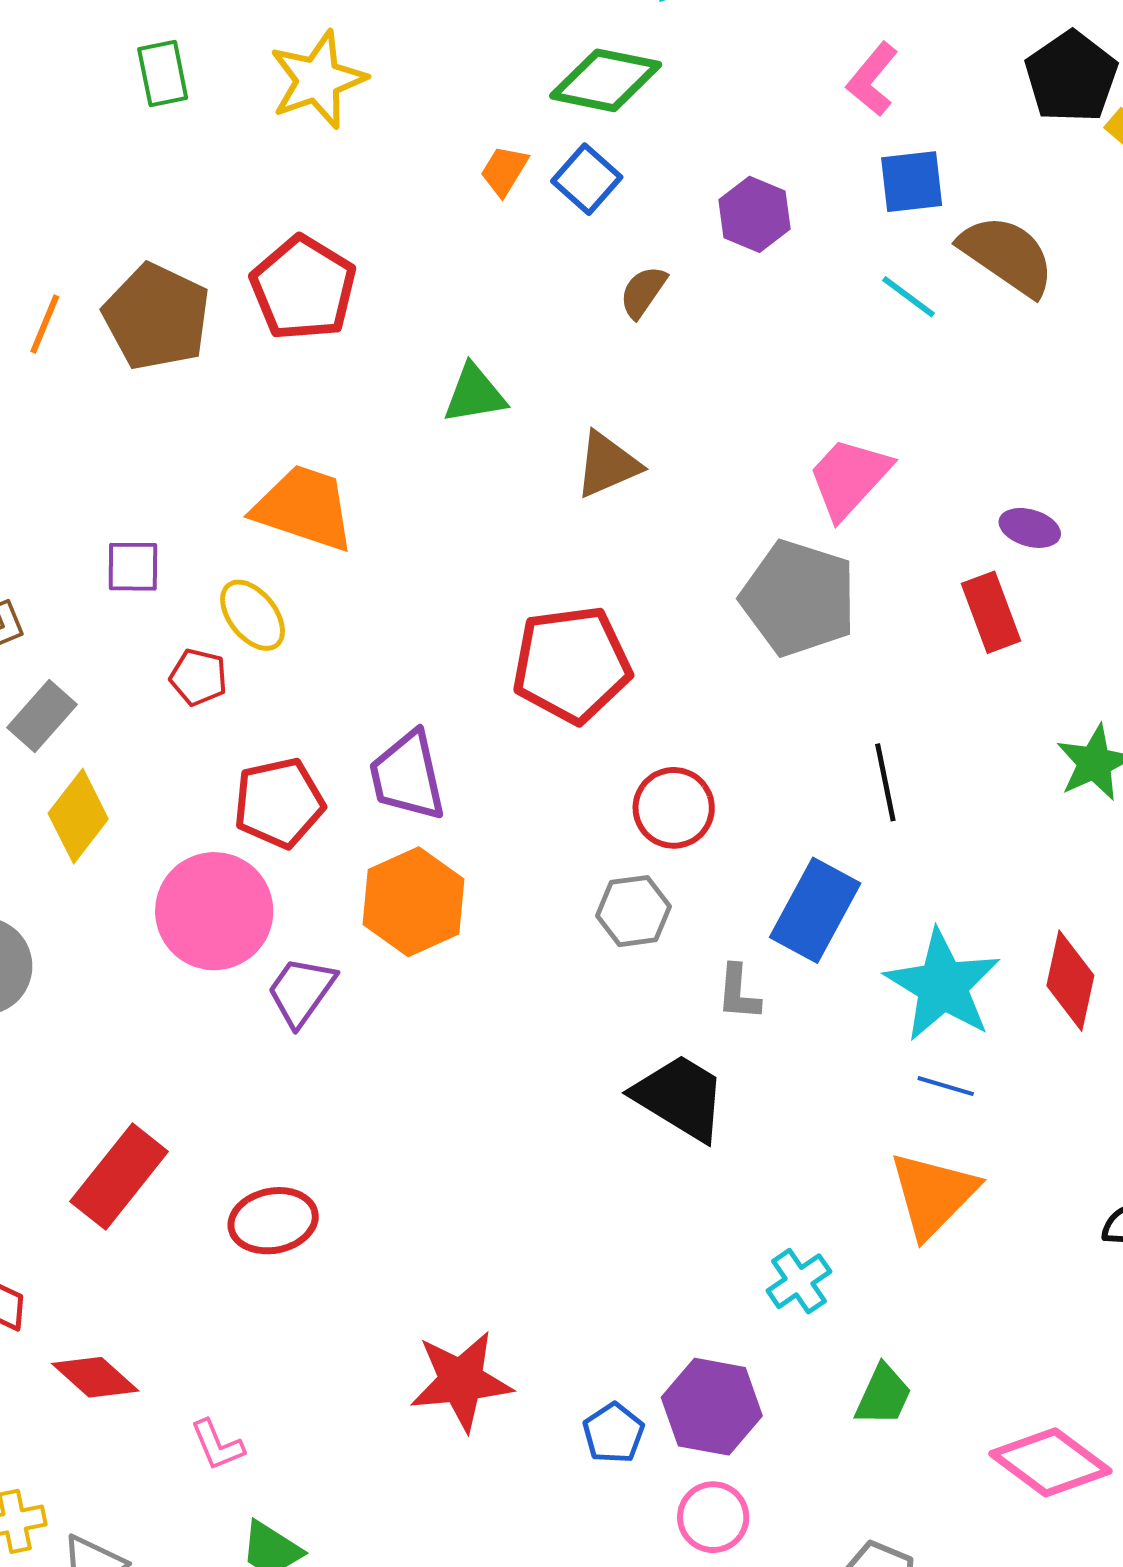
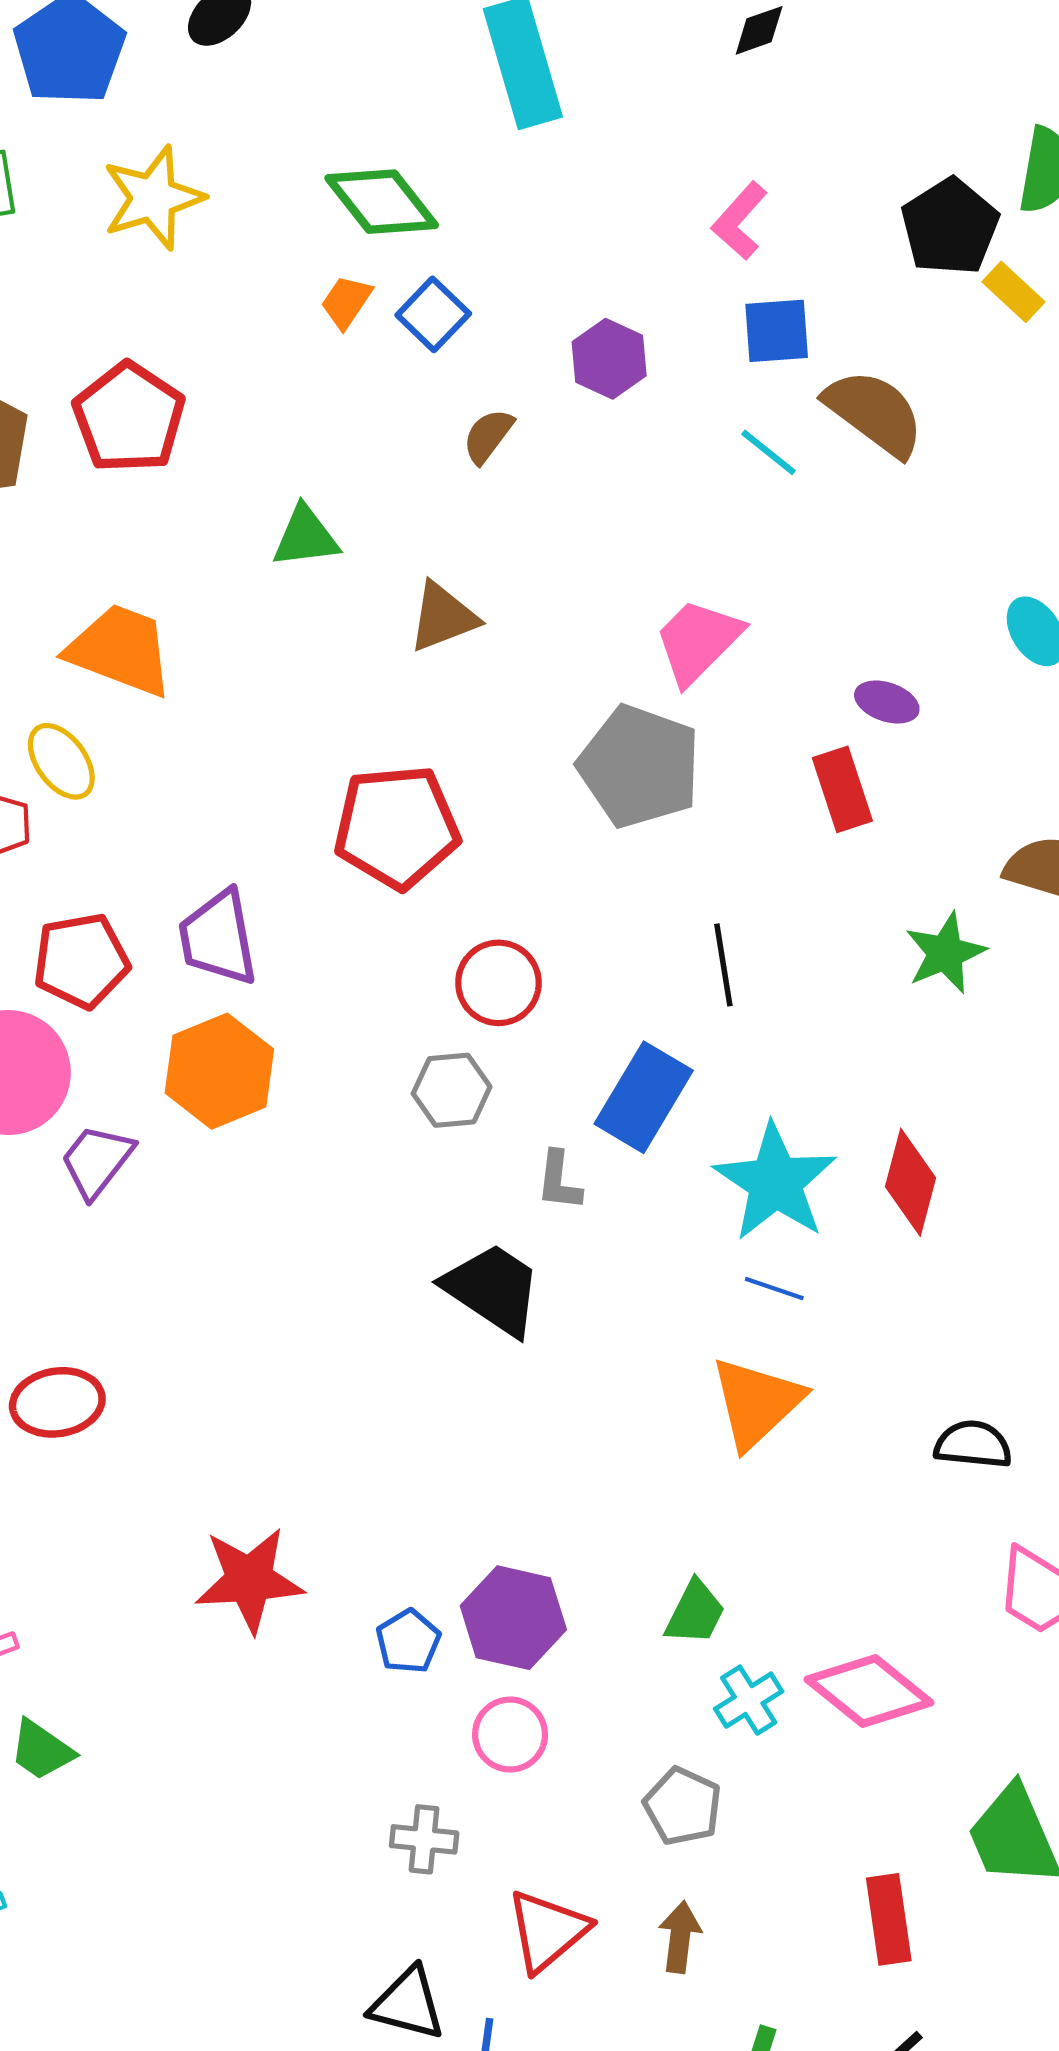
green diamond: (606, 80) -> (382, 202), moved, turned 38
cyan cross: (799, 1281) -> (749, 1700), moved

